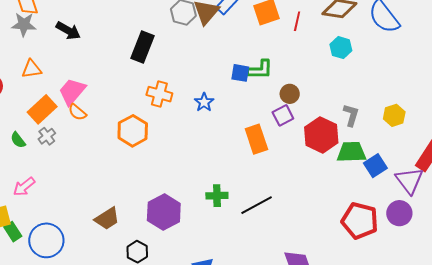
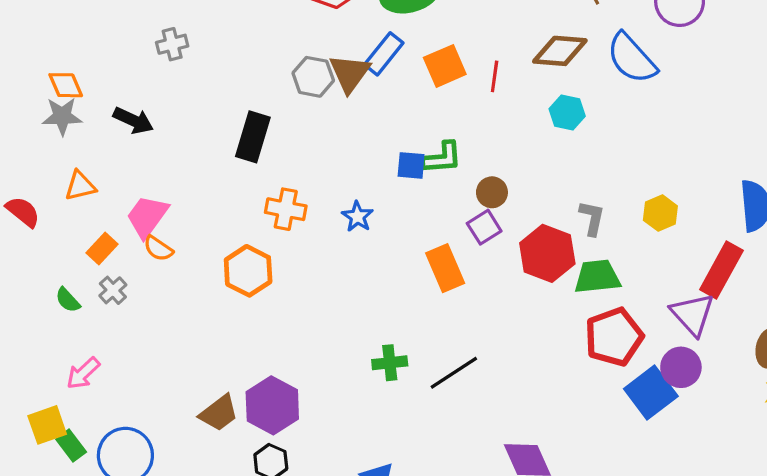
orange rectangle: (42, 109) -> (102, 249), size x0.7
blue square: (375, 166) -> (651, 393), moved, size x1.4
purple hexagon: (164, 212) -> (272, 405), moved
red pentagon: (360, 221) -> (614, 337), moved, turned -30

